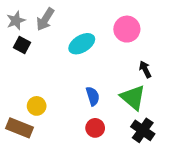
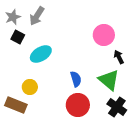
pink circle: (127, 29) -> (104, 35), moved
cyan ellipse: (82, 44) -> (41, 54), moved
red circle: (95, 128) -> (78, 105), size x1.5

